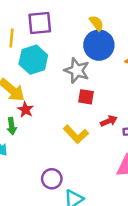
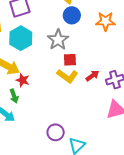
blue circle: (99, 45) -> (72, 15), size x0.7
gray star: (77, 70) -> (58, 40), turned 30
yellow L-shape: (76, 134) -> (67, 76), moved

